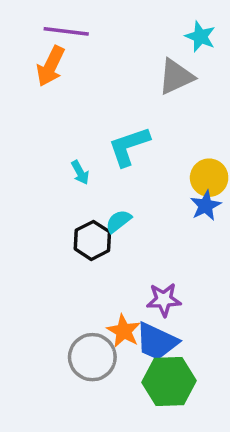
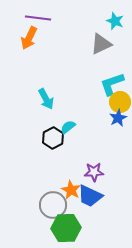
cyan L-shape: (129, 146) -> (112, 84), moved
cyan arrow: (80, 172) -> (46, 99), size x1.5
green hexagon: (169, 382) -> (66, 228), moved

